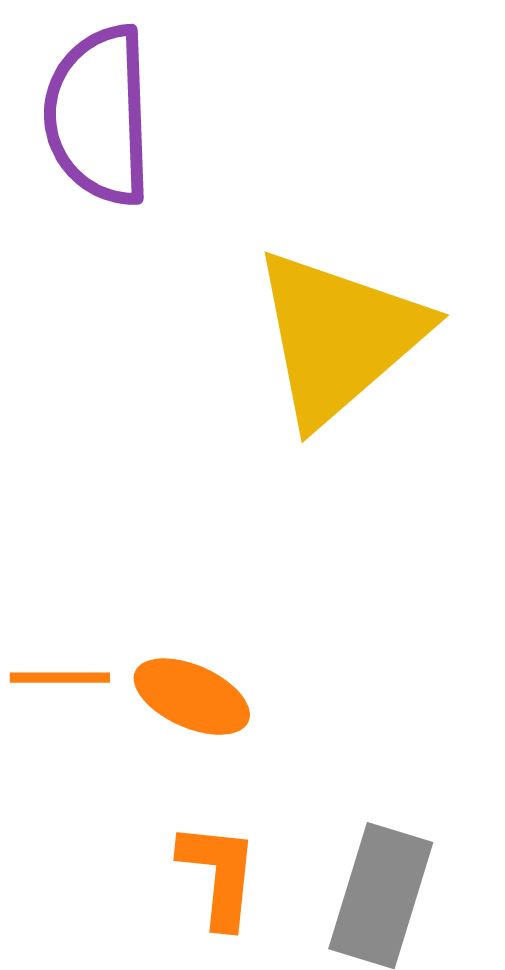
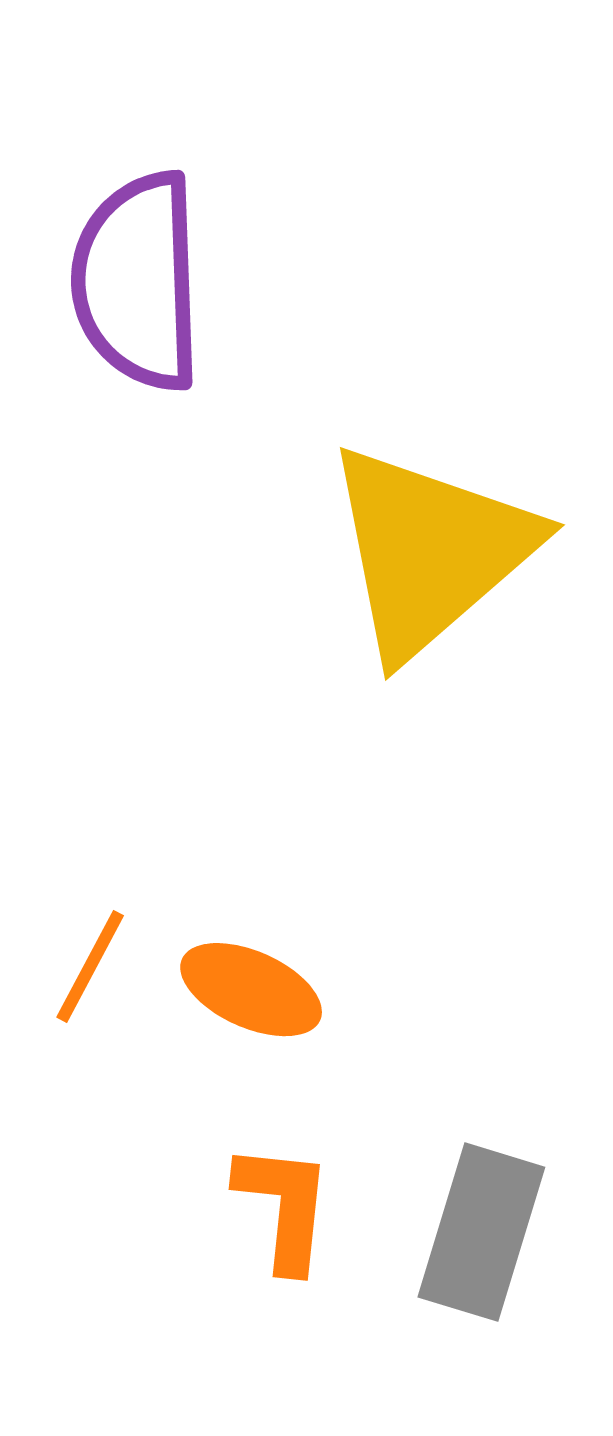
orange line: (60, 678) -> (90, 966), turned -62

